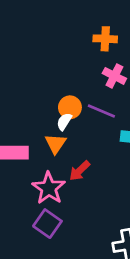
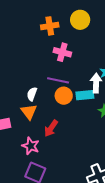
orange circle: (70, 107) -> (64, 96), moved
pink star: (49, 188) -> (31, 146), size x0.7

